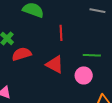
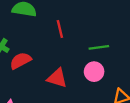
red triangle: (55, 64) -> (57, 78), moved

